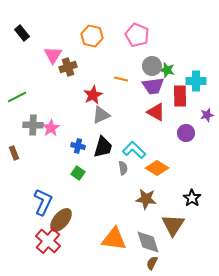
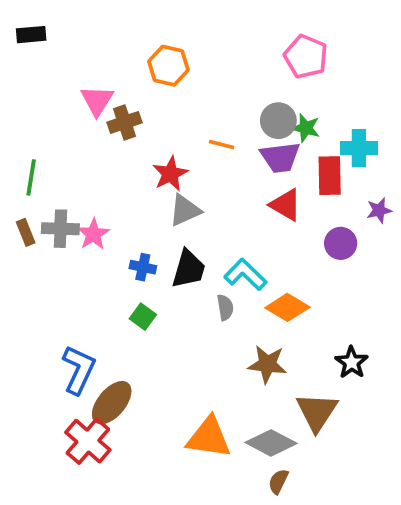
black rectangle: (22, 33) -> (31, 35), moved, turned -56
pink pentagon: (137, 35) -> (306, 57), moved
green line: (17, 97) -> (31, 177), turned -54
brown rectangle: (14, 153) -> (26, 232), moved
gray diamond: (148, 242) -> (271, 443), turned -44

